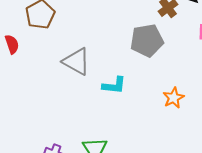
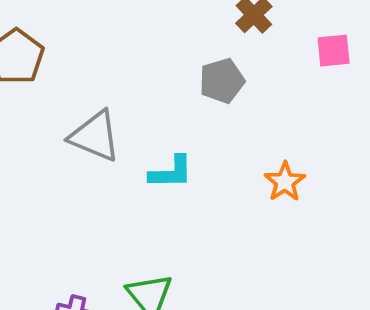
gray pentagon: (147, 40) -> (222, 81), size x0.7

